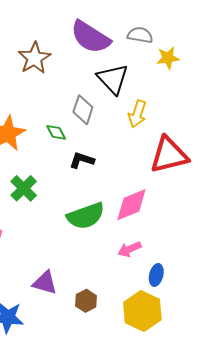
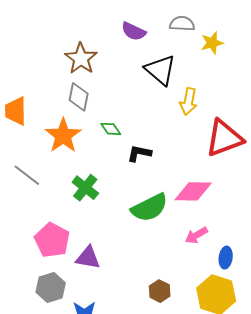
purple semicircle: (90, 37) -> (134, 31), size x0.6
gray diamond: (83, 110) -> (79, 97), moved
pink diamond: (131, 205) -> (193, 191), turned 30
purple triangle: (45, 283) -> (88, 258), moved

